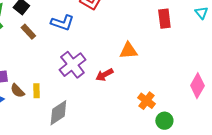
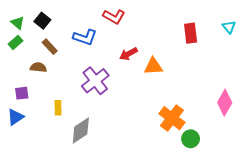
red arrow: (104, 75) -> (128, 54), moved
brown semicircle: (17, 91) -> (38, 67), moved, turned 140
orange cross: (146, 101) -> (172, 118), size x1.4

